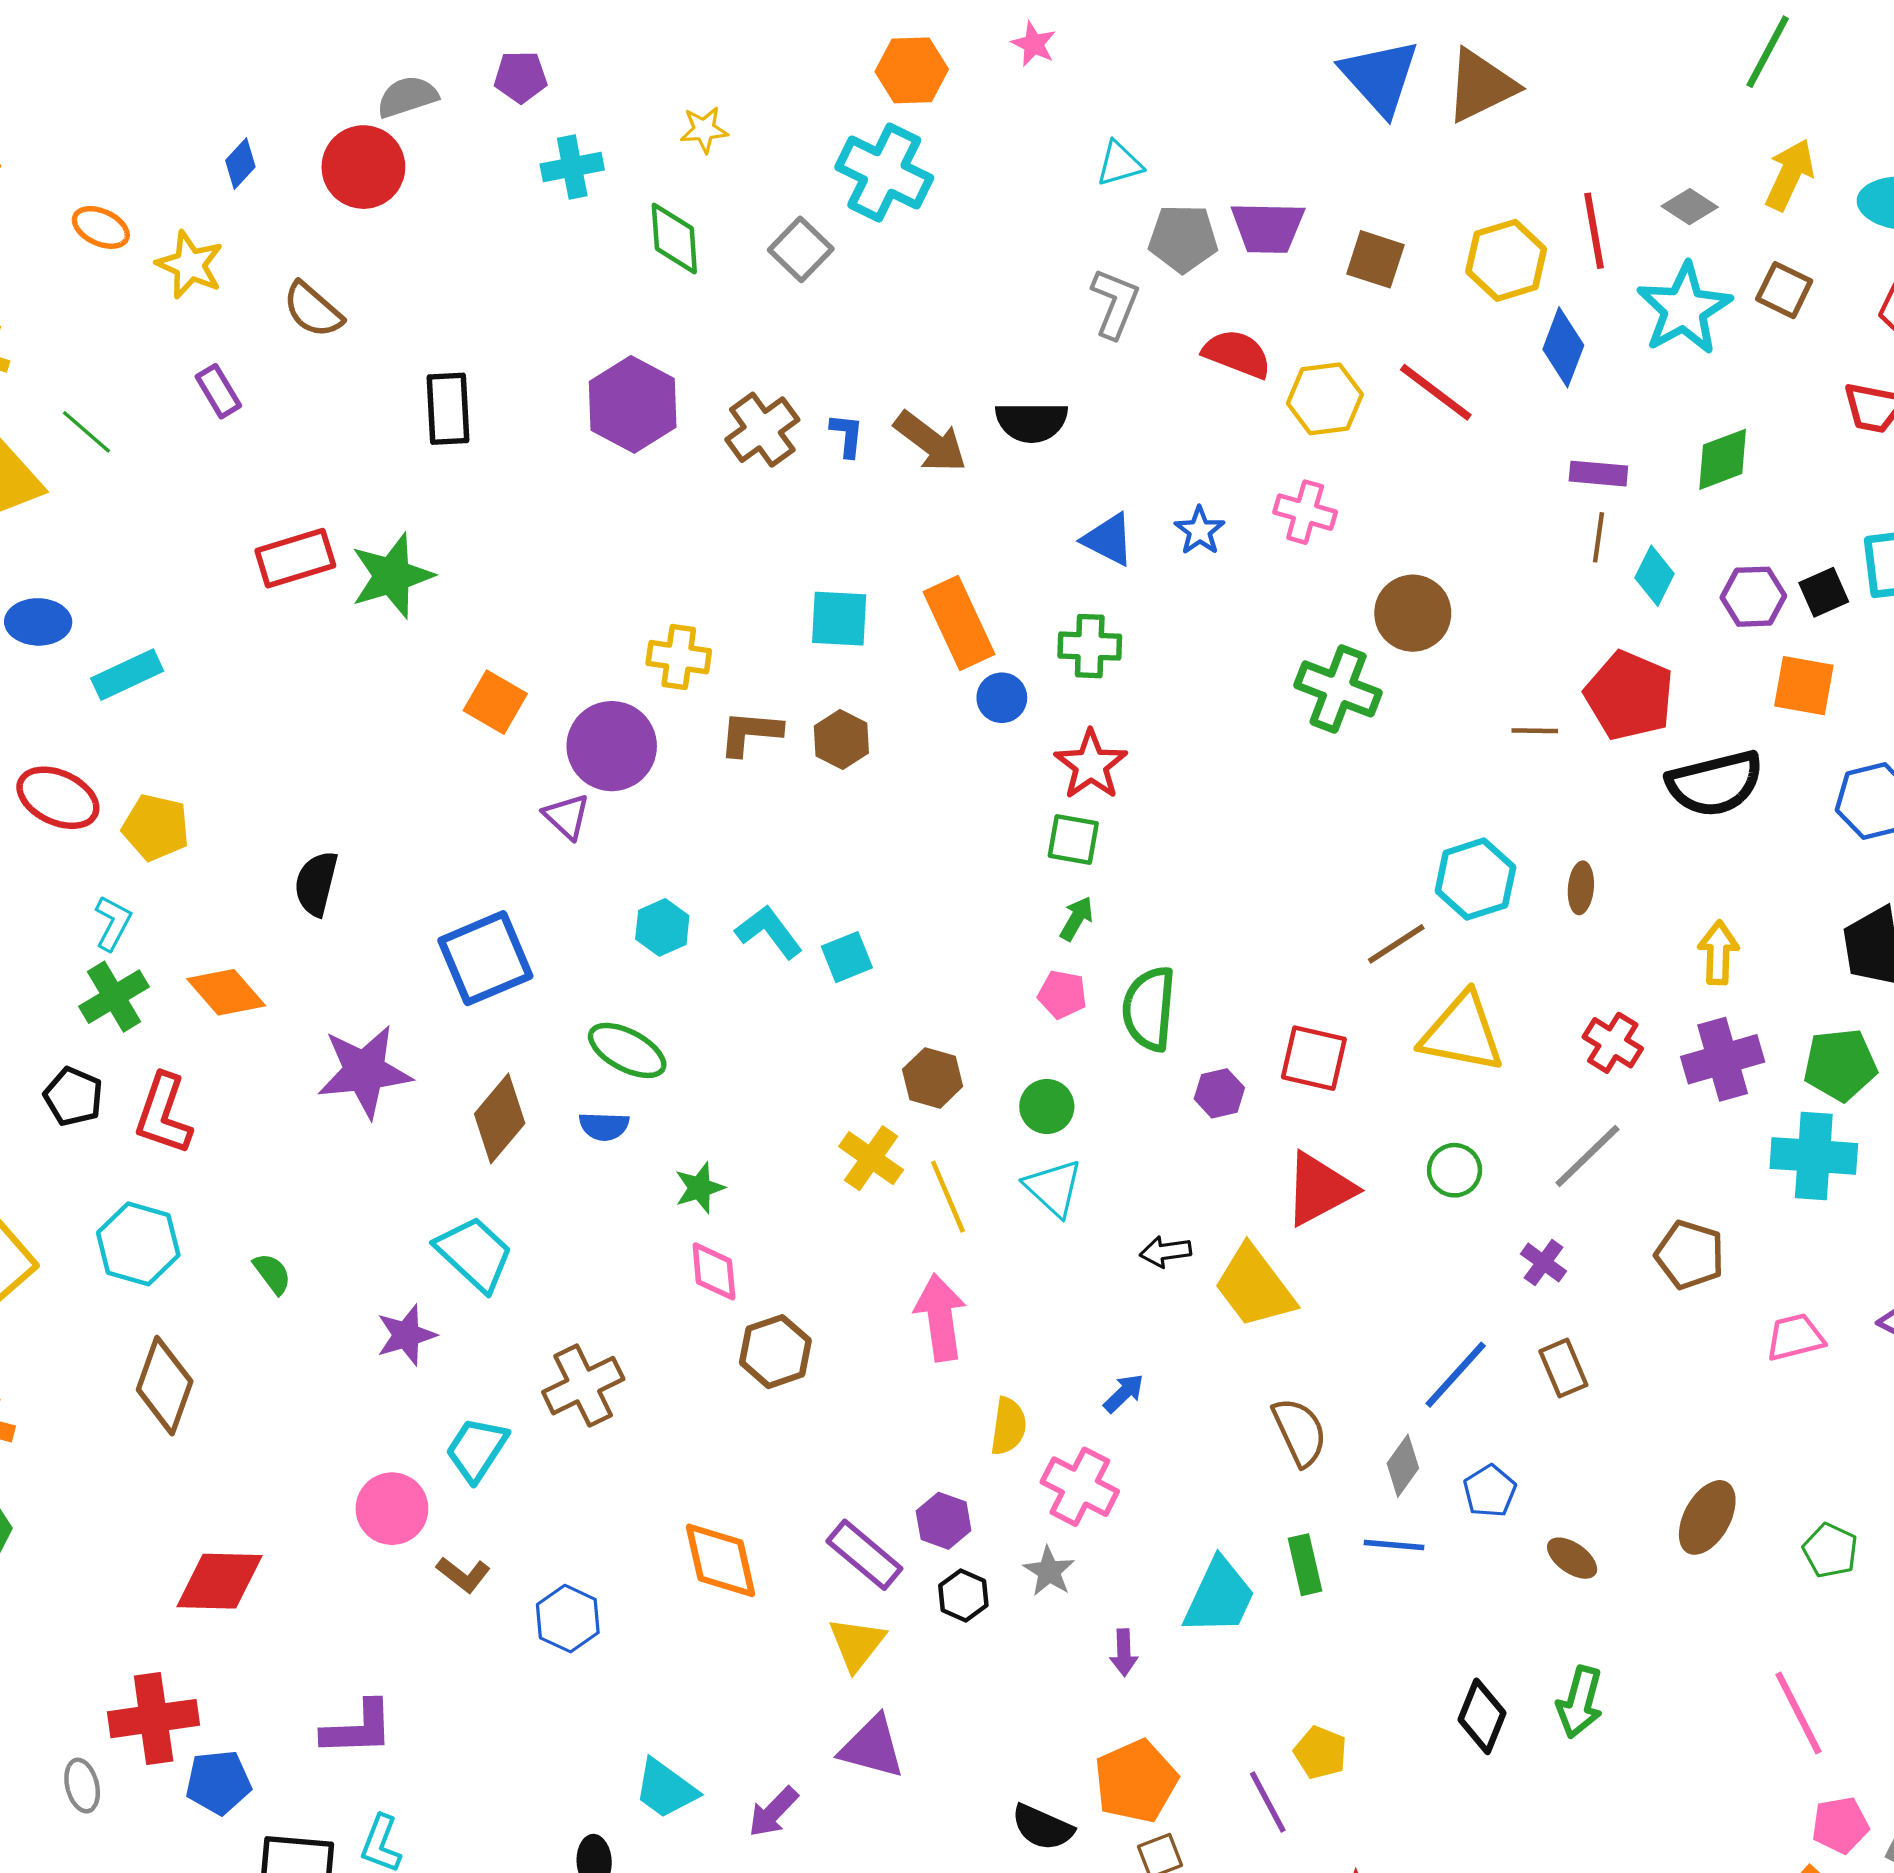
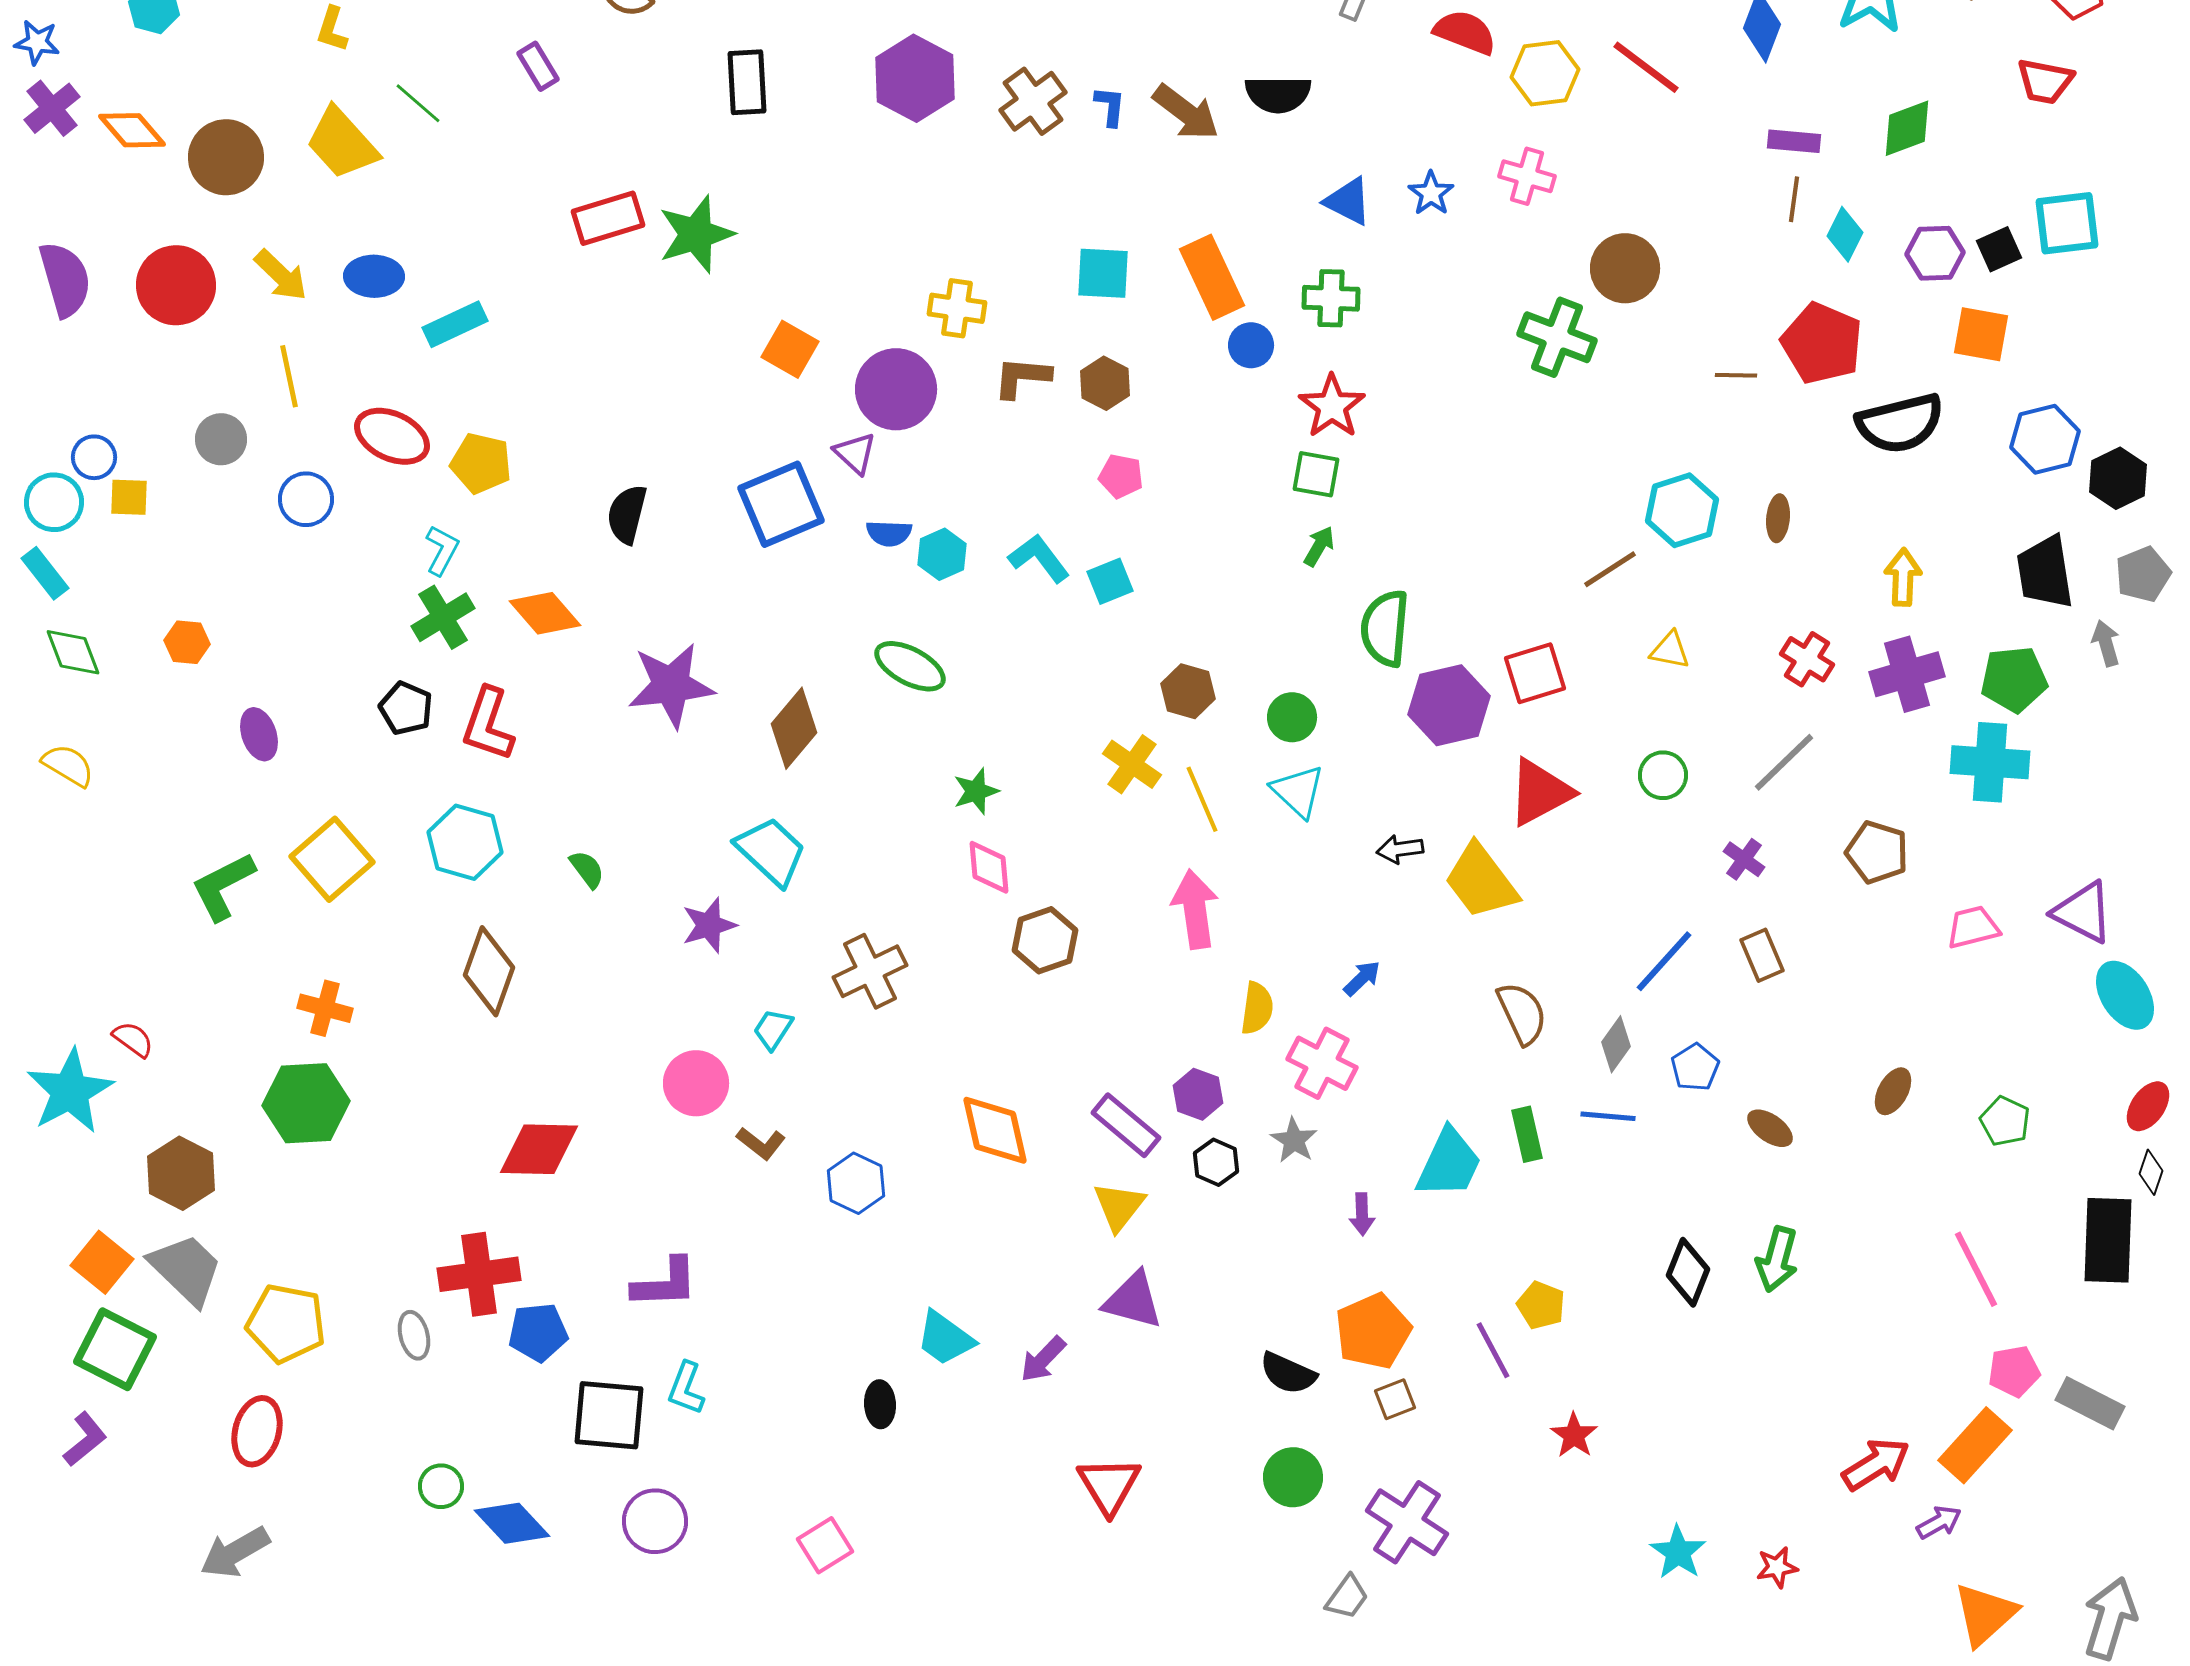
blue square: (485, 958) -> (781, 504), moved
pink pentagon: (1062, 994) -> (1121, 476), moved
yellow triangle: (1462, 1033) -> (1670, 650), size x0.5
red square: (1314, 1058) -> (1535, 673), turned -30
purple hexagon: (1219, 1093) -> (1449, 705), size x1.8
blue semicircle: (604, 1126) -> (889, 533), moved
cyan trapezoid: (477, 1449) -> (773, 1029), size x0.7
brown ellipse: (1707, 1517) -> (1893, 1091), size x0.7

